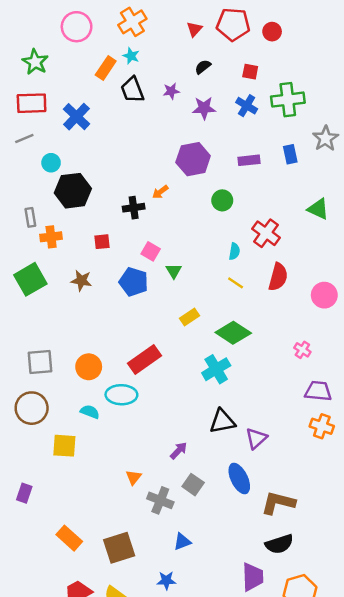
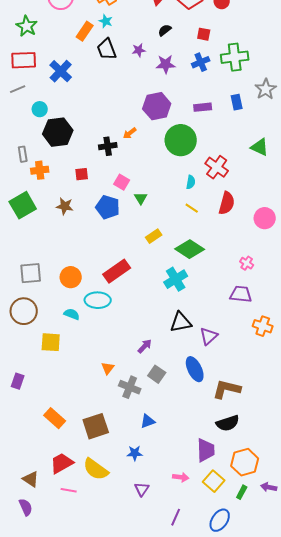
blue cross: (247, 106) -> (201, 62), turned 36
green circle: (222, 200) -> (181, 140), size x1.8
purple trapezoid: (318, 391) -> (241, 294), moved

